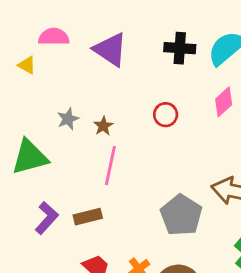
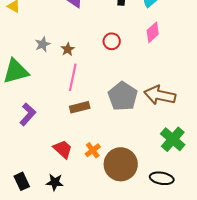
gray pentagon: (181, 215) -> (123, 96), moved
brown rectangle: (88, 217) -> (80, 107), moved

